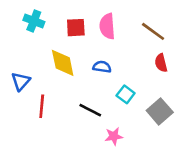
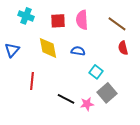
blue triangle: (21, 81) -> (12, 50), moved
black line: (90, 110) -> (66, 99), moved
gray square: (160, 111) -> (107, 93), moved

